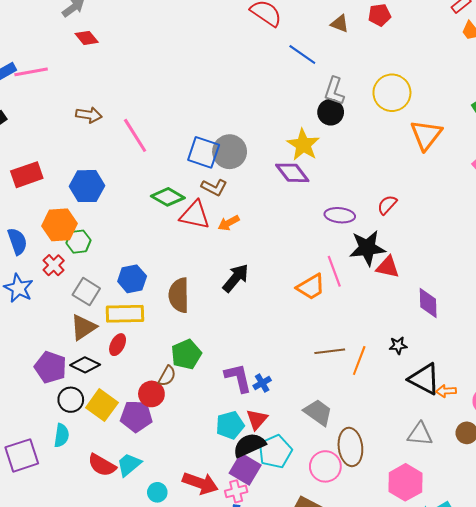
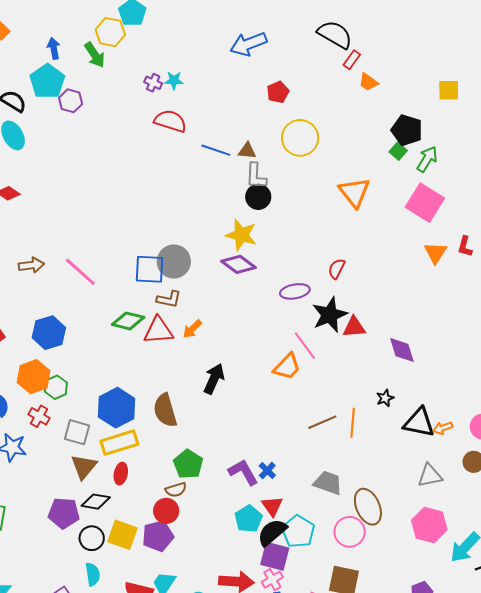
brown triangle: (340, 24) -> (247, 151), moved
yellow circle: (392, 93) -> (300, 138), moved
blue hexagon: (132, 279) -> (117, 408), size x1.4
brown semicircle: (167, 376) -> (176, 490), turned 60

